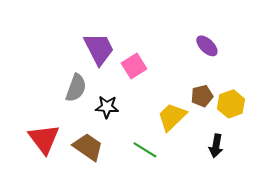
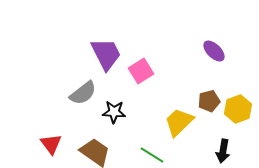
gray semicircle: (76, 88) -> (83, 93), turned 32
red triangle: (44, 139) -> (51, 144), size x0.7

